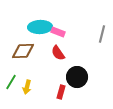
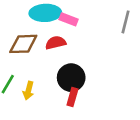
red semicircle: (58, 53) -> (56, 43), moved, turned 112
black circle: (77, 77) -> (71, 78), moved

